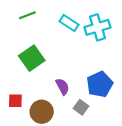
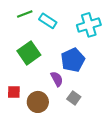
cyan rectangle: (69, 23) -> (48, 21), moved
blue pentagon: (100, 84) -> (73, 60), moved

